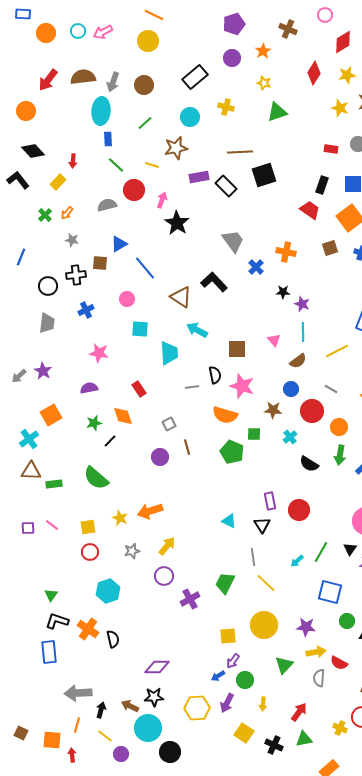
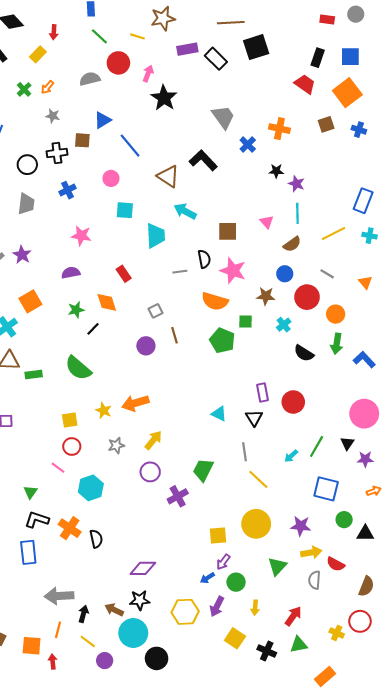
pink line: (52, 525) -> (58, 468), moved
green trapezoid: (225, 583) -> (203, 470), moved

